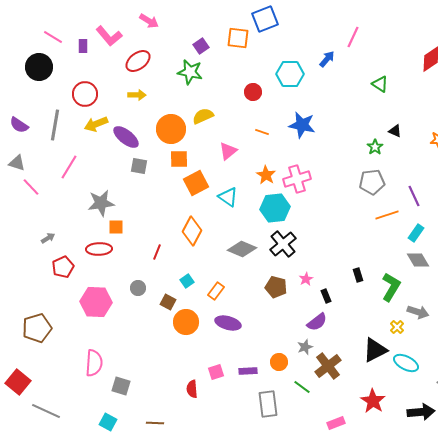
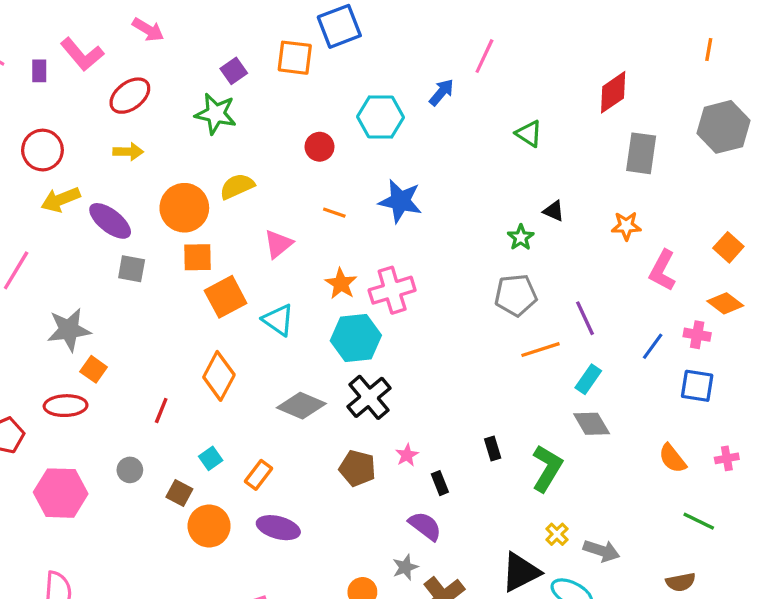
orange square: (116, 227) -> (94, 369), turned 35
gray arrow: (418, 312) -> (601, 551), moved
purple semicircle: (317, 322) -> (425, 526), turned -105

